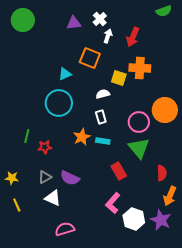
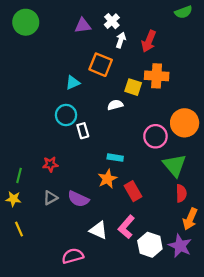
cyan circle: (59, 103) -> (66, 115), size x0.7
white rectangle: (101, 117) -> (83, 131), moved
green line: (27, 136) -> (19, 175), moved
orange star: (82, 137) -> (107, 179), moved
green triangle: (139, 148) -> (174, 165), moved
white triangle: (53, 198) -> (98, 230), moved

